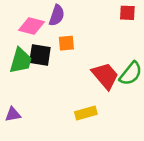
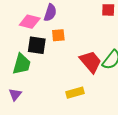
green trapezoid: (21, 61) -> (22, 64), moved
purple triangle: (13, 114) -> (15, 94), turned -40

